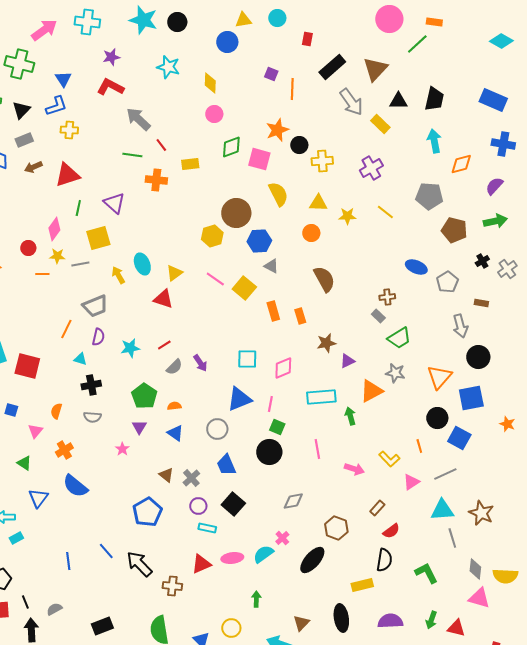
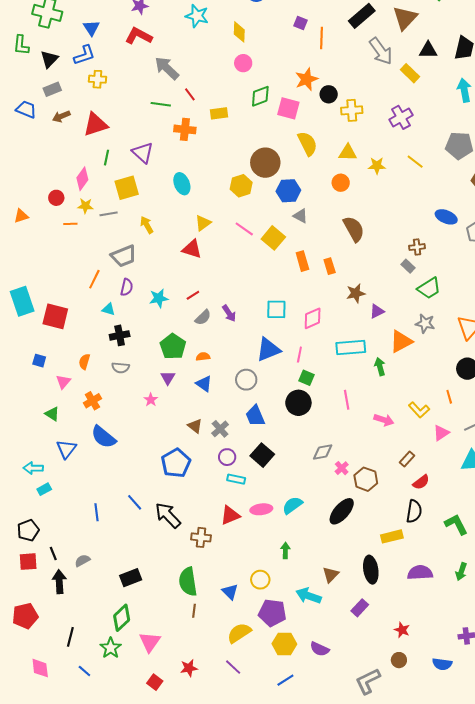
cyan ellipse: (142, 264) -> (182, 184), moved
pink cross: (282, 538) -> (342, 468), moved

